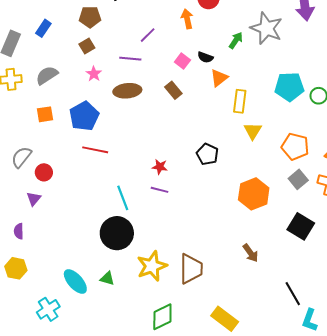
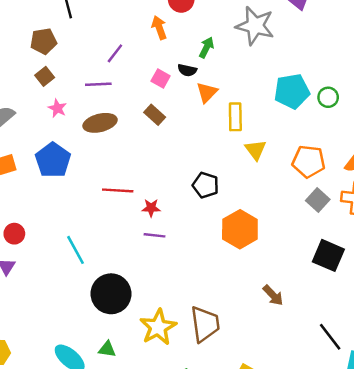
green arrow: (236, 40) -> (206, 47), moved
red line: (95, 150) -> (118, 190), moved
orange hexagon: (254, 194) -> (240, 229), moved
cyan line: (123, 198) -> (76, 250), moved

